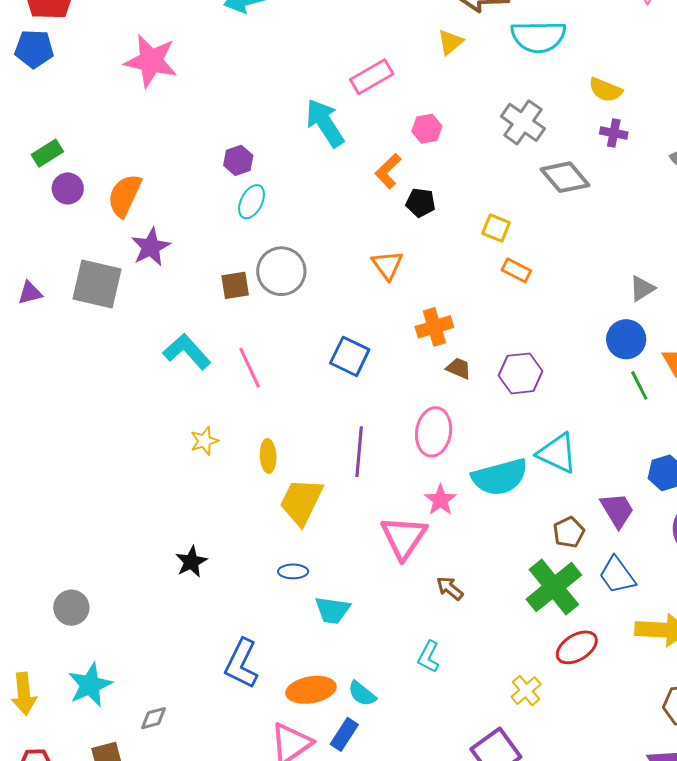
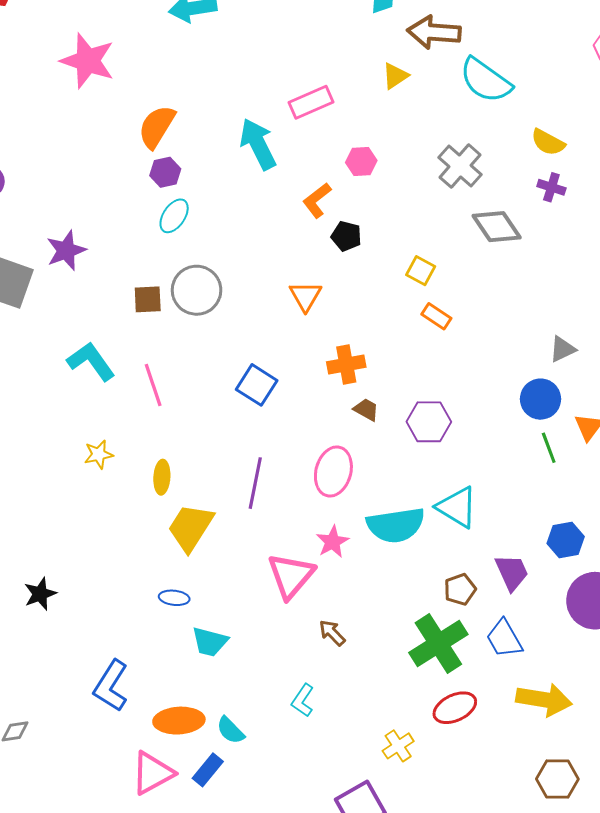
cyan semicircle: (538, 37) -> (486, 80), turned 30
orange semicircle: (125, 195) -> (157, 127), moved
black star: (191, 562) -> (40, 594), moved

